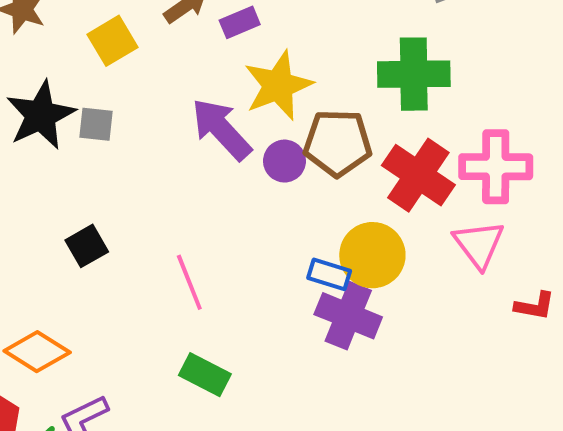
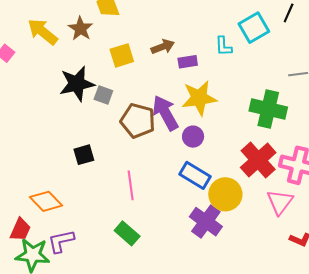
brown pentagon: (338, 143) -> (138, 121), moved
blue rectangle: (329, 274) -> (195, 175), moved, size x1.4

